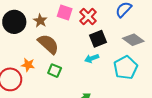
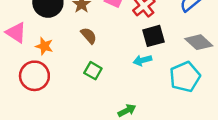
brown semicircle: (48, 44) -> (89, 36), size x0.6
orange star: (28, 65) -> (44, 46), moved

